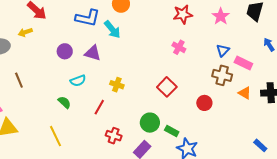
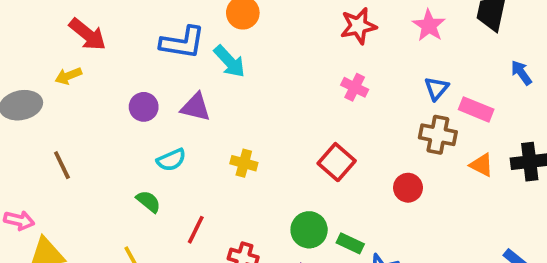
red line: (99, 107) -> (196, 230), moved

